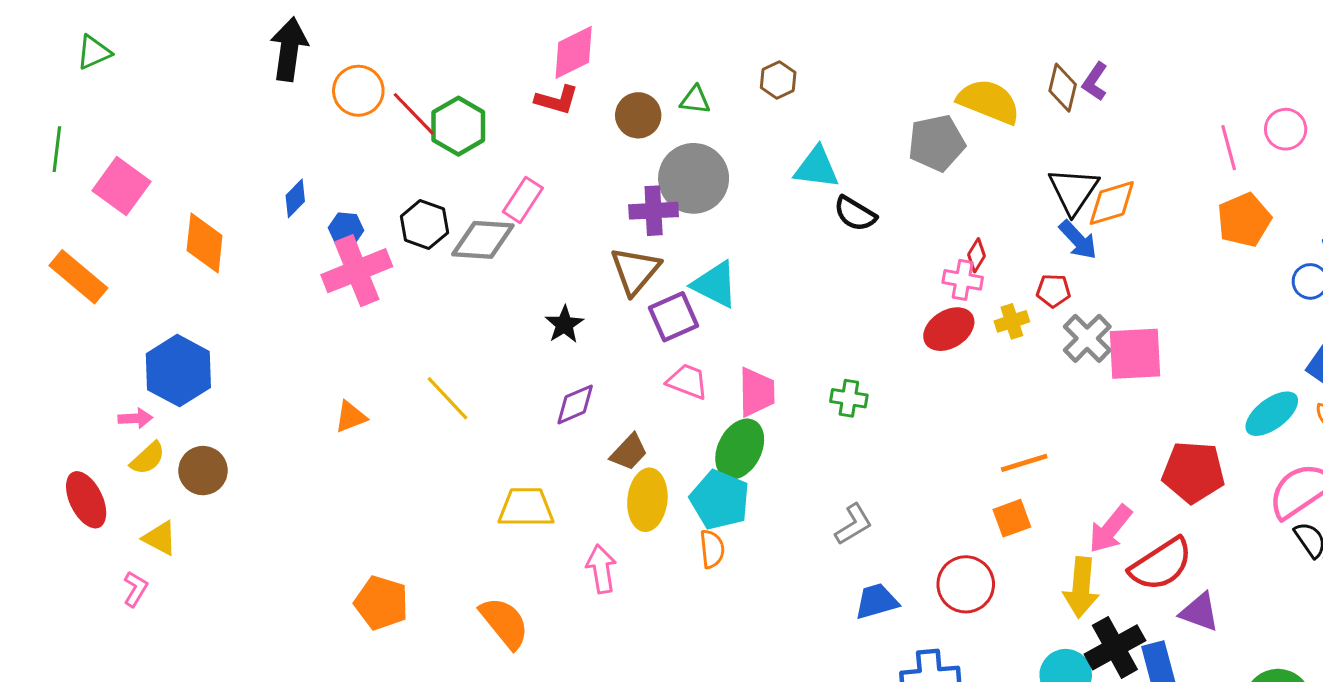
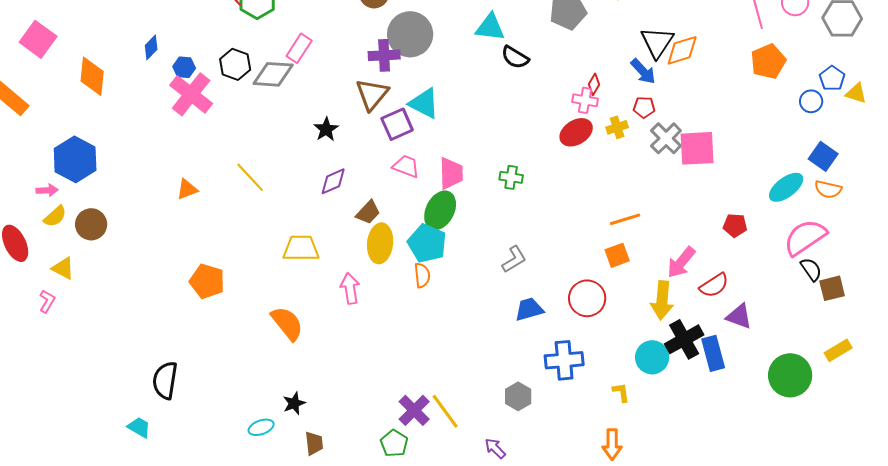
blue arrow: (1078, 240) -> (643, 71), moved
pink cross: (357, 271) -> (191, 94), turned -30
red pentagon: (1193, 472) -> (735, 225), size x0.6
red semicircle: (1161, 564) -> (714, 285), size x0.7
orange pentagon: (381, 603) -> (207, 281), moved

